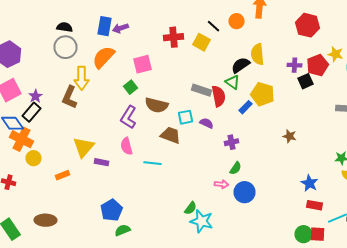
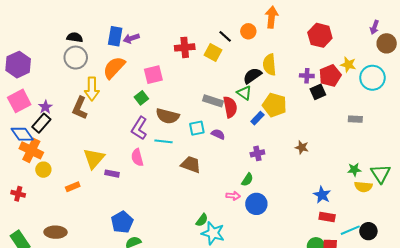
brown trapezoid: (170, 135) -> (191, 165), moved
purple cross: (232, 142) -> (257, 153), moved
cyan line: (152, 163) -> (164, 141), moved

